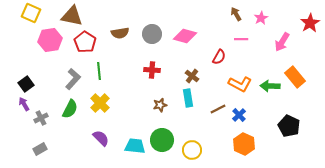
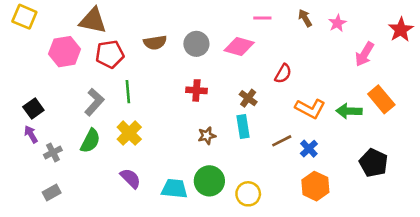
yellow square: (31, 13) -> (24, 17), moved
pink line: (241, 39) -> (262, 18), moved
red pentagon: (85, 42) -> (110, 54), turned 30

